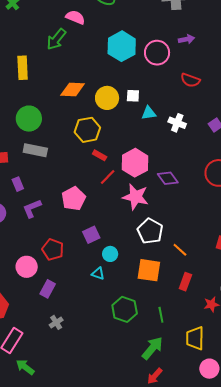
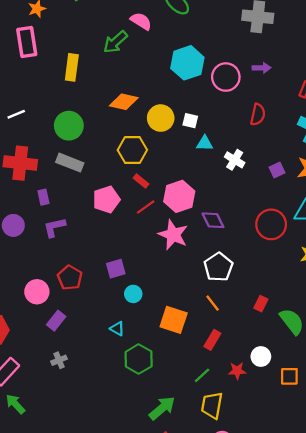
red semicircle: (190, 80) -> (258, 115), turned -108
pink pentagon: (74, 199) -> (106, 200), moved
white pentagon: (150, 231) -> (218, 267), moved
cyan triangle: (98, 274) -> (117, 329), moved
green line: (161, 315) -> (202, 375), moved, turned 49

